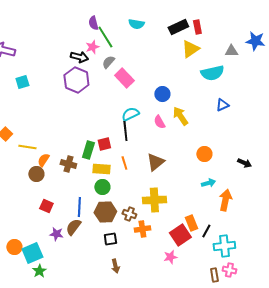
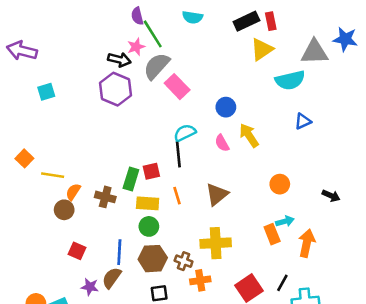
gray triangle: (231, 51) -> (314, 52), size x1.6
gray semicircle: (108, 62) -> (157, 66), size x1.6
orange rectangle: (191, 223) -> (272, 234), moved

